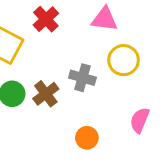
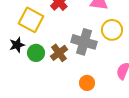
gray cross: (82, 78) -> (84, 42), size x1.4

